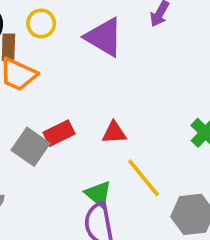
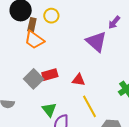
purple triangle: (104, 37) -> (96, 42), moved
green triangle: (98, 194) -> (49, 110), moved

